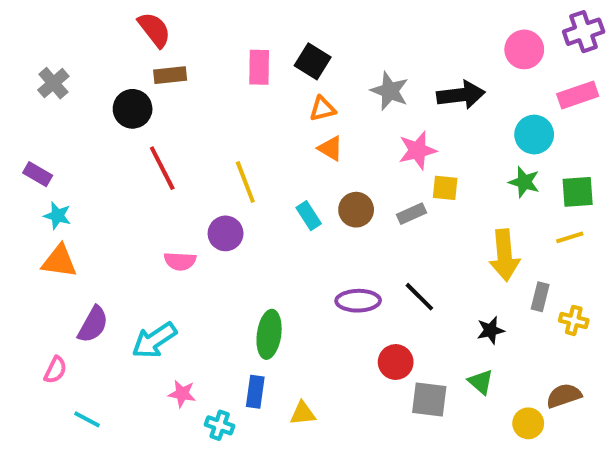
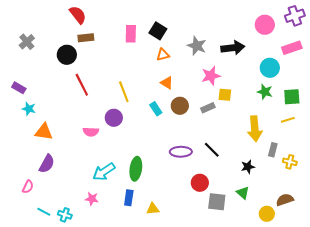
orange triangle: (330, 148) -> (167, 83), moved
orange triangle: (59, 261) -> (44, 132), moved
cyan arrow: (154, 340) -> (104, 172), moved
cyan cross: (220, 425) -> (65, 215), moved

